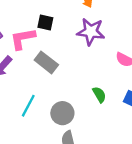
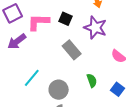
black square: (45, 22) -> (66, 19), moved
gray rectangle: (46, 62) -> (72, 50), moved

